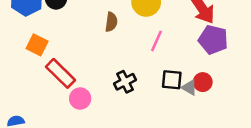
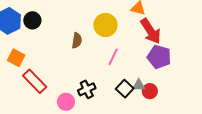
black square: (172, 80) -> (125, 89), turned 36
gray triangle: (189, 88) -> (139, 85), moved, turned -32
pink circle: (80, 99) -> (66, 102), moved

